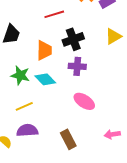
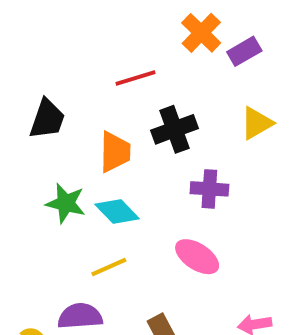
purple cross: (77, 66) -> (209, 189), moved
yellow line: (24, 106) -> (109, 267), moved

